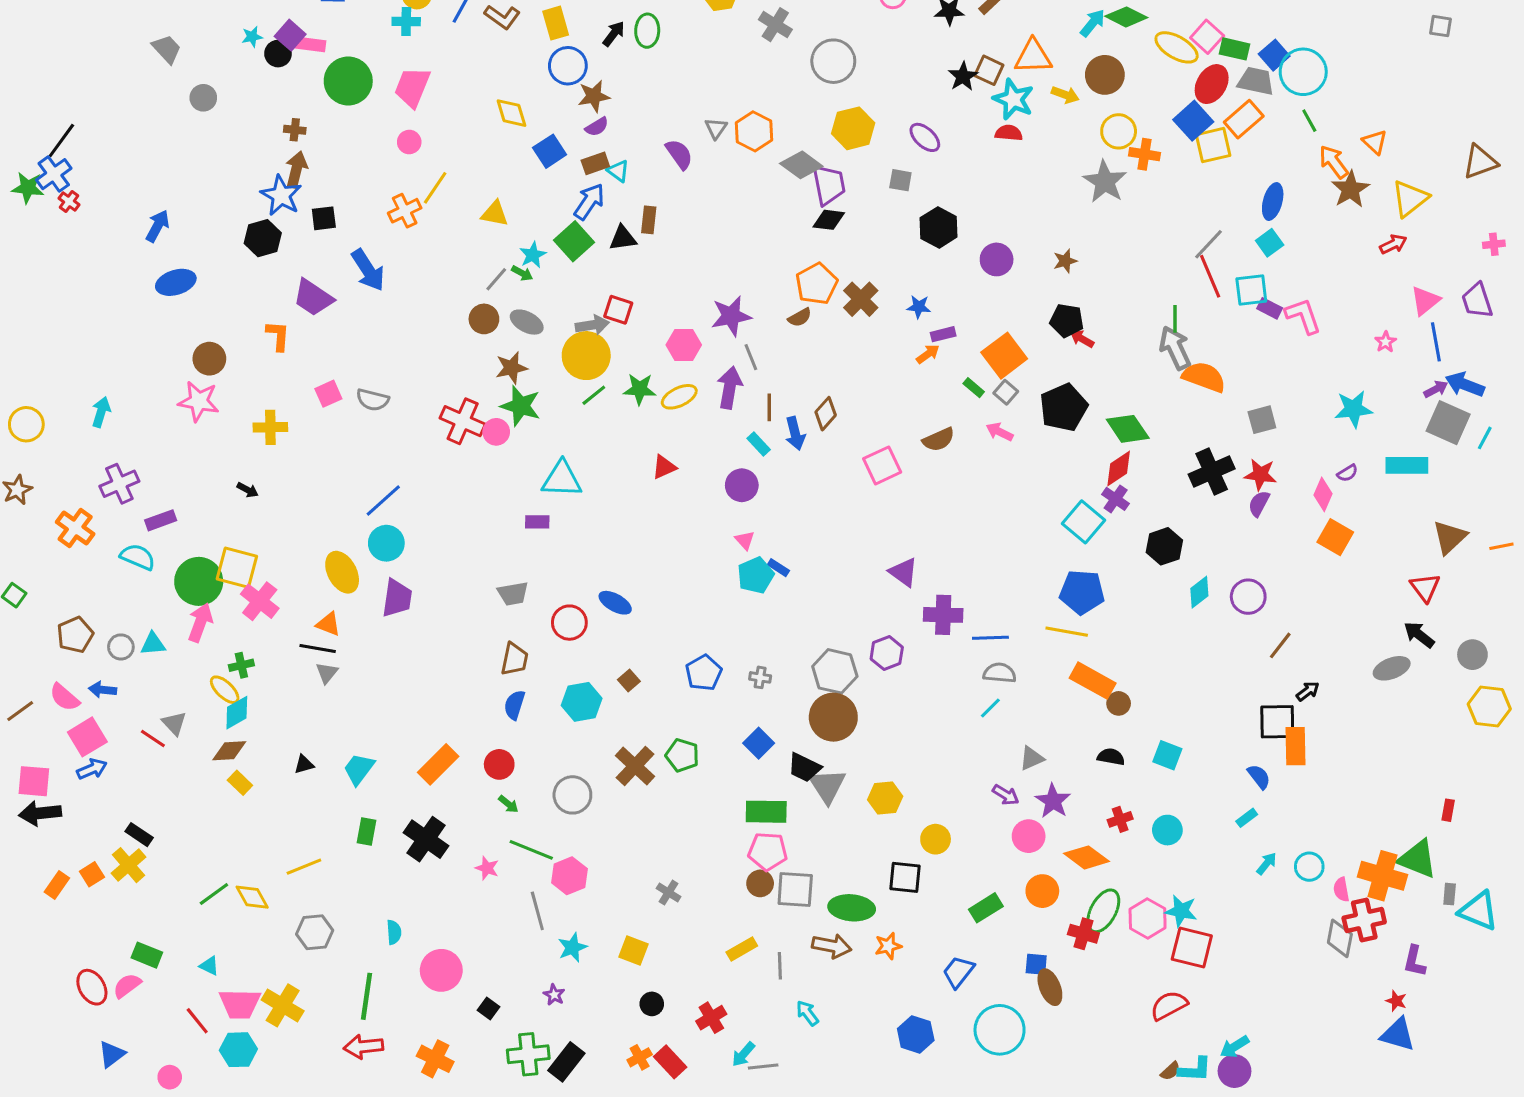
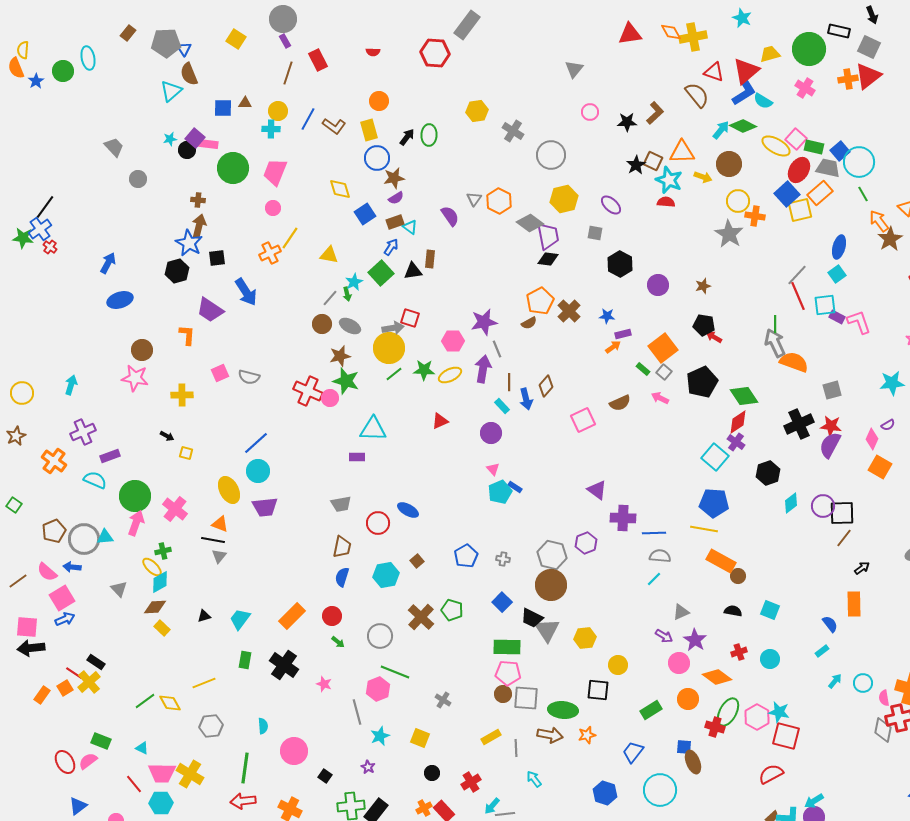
blue arrow: (589, 202) -> (391, 247), size x0.7
green arrow: (522, 273) -> (347, 294), turned 48
purple semicircle: (1259, 504) -> (830, 445), size x1.5
yellow square: (237, 568) -> (186, 453), moved, size x0.5
purple trapezoid: (397, 598) -> (265, 507), turned 76
gray circle: (121, 647) -> (84, 539), size x1.8
black square: (1277, 722) -> (842, 513), moved
red line: (153, 738) -> (74, 673), moved
green line: (531, 850) -> (395, 672), moved

